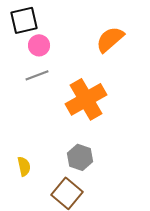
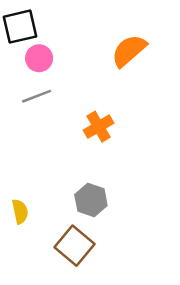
orange cross: (86, 99) -> (99, 127), size x0.6

